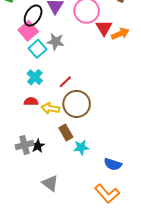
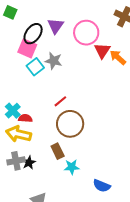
pink square: (28, 31) -> (27, 48), turned -30
orange arrow: (120, 34) -> (118, 57), turned -120
cyan cross: (35, 77) -> (13, 111), moved
yellow arrow: (50, 108) -> (18, 134), moved, size x1.4

